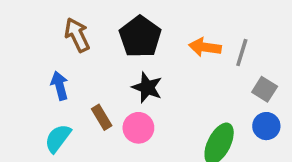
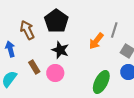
brown arrow: (77, 35) -> (27, 30), moved
orange arrow: (205, 47) -> (96, 41), moved, turned -60

